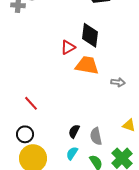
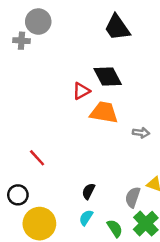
black diamond: (90, 35) -> (108, 77), turned -35
black circle: (25, 134) -> (18, 195), moved
gray semicircle: (96, 136) -> (133, 197), moved, turned 30

